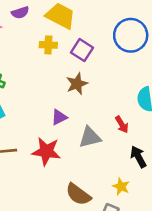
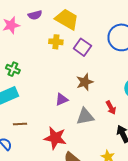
brown star: (77, 84) -> (85, 82), moved
red star: (46, 151) -> (55, 138), moved

